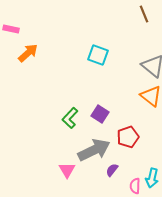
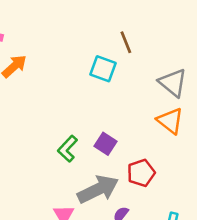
brown line: (144, 14) -> (126, 42), moved

